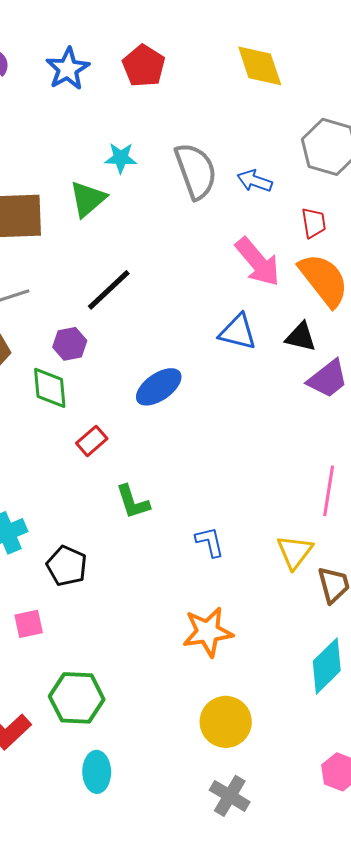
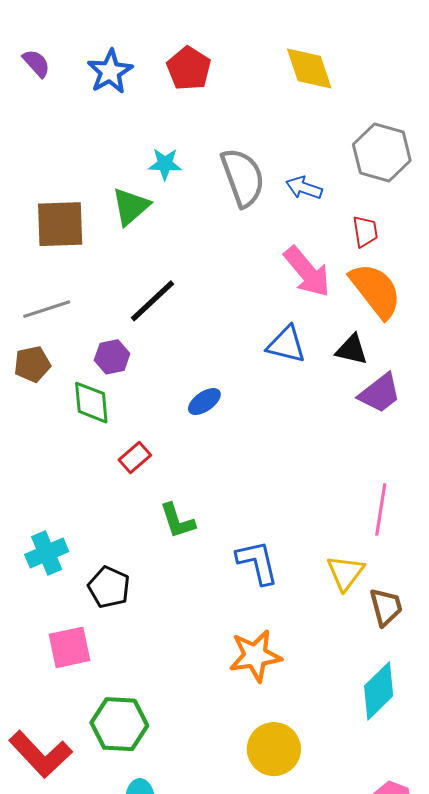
blue ellipse: (159, 387) -> (204, 402), size x0.7
blue L-shape: (210, 542) -> (257, 562), size x1.4
pink square: (29, 624) -> (70, 647), size x1.4

